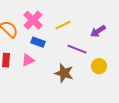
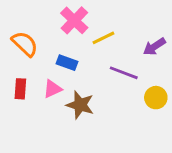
pink cross: (33, 20) -> (74, 20), moved
brown star: (64, 73) -> (80, 105), moved

